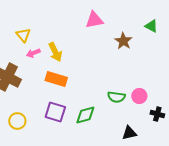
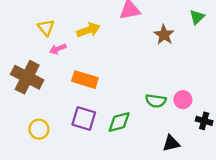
green triangle: (151, 26) -> (197, 17), turned 48
yellow arrow: (55, 52) -> (88, 30), moved, turned -84

